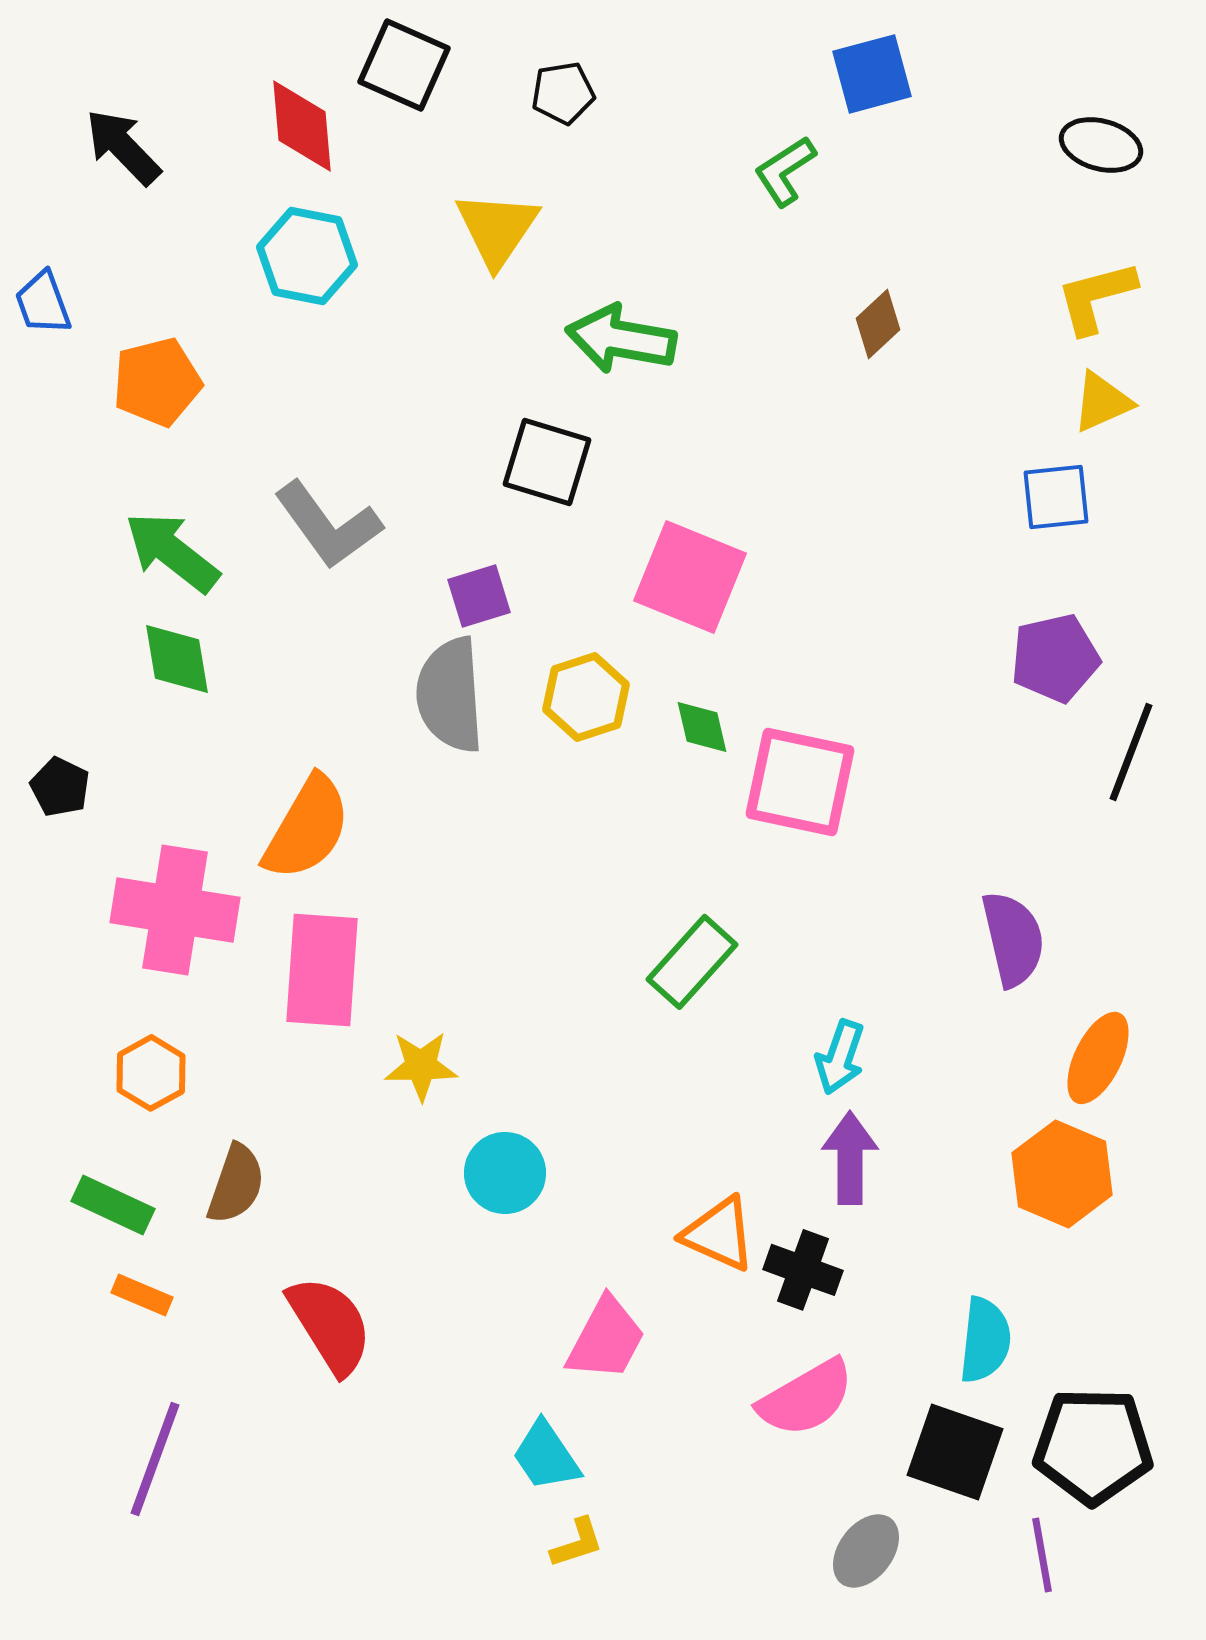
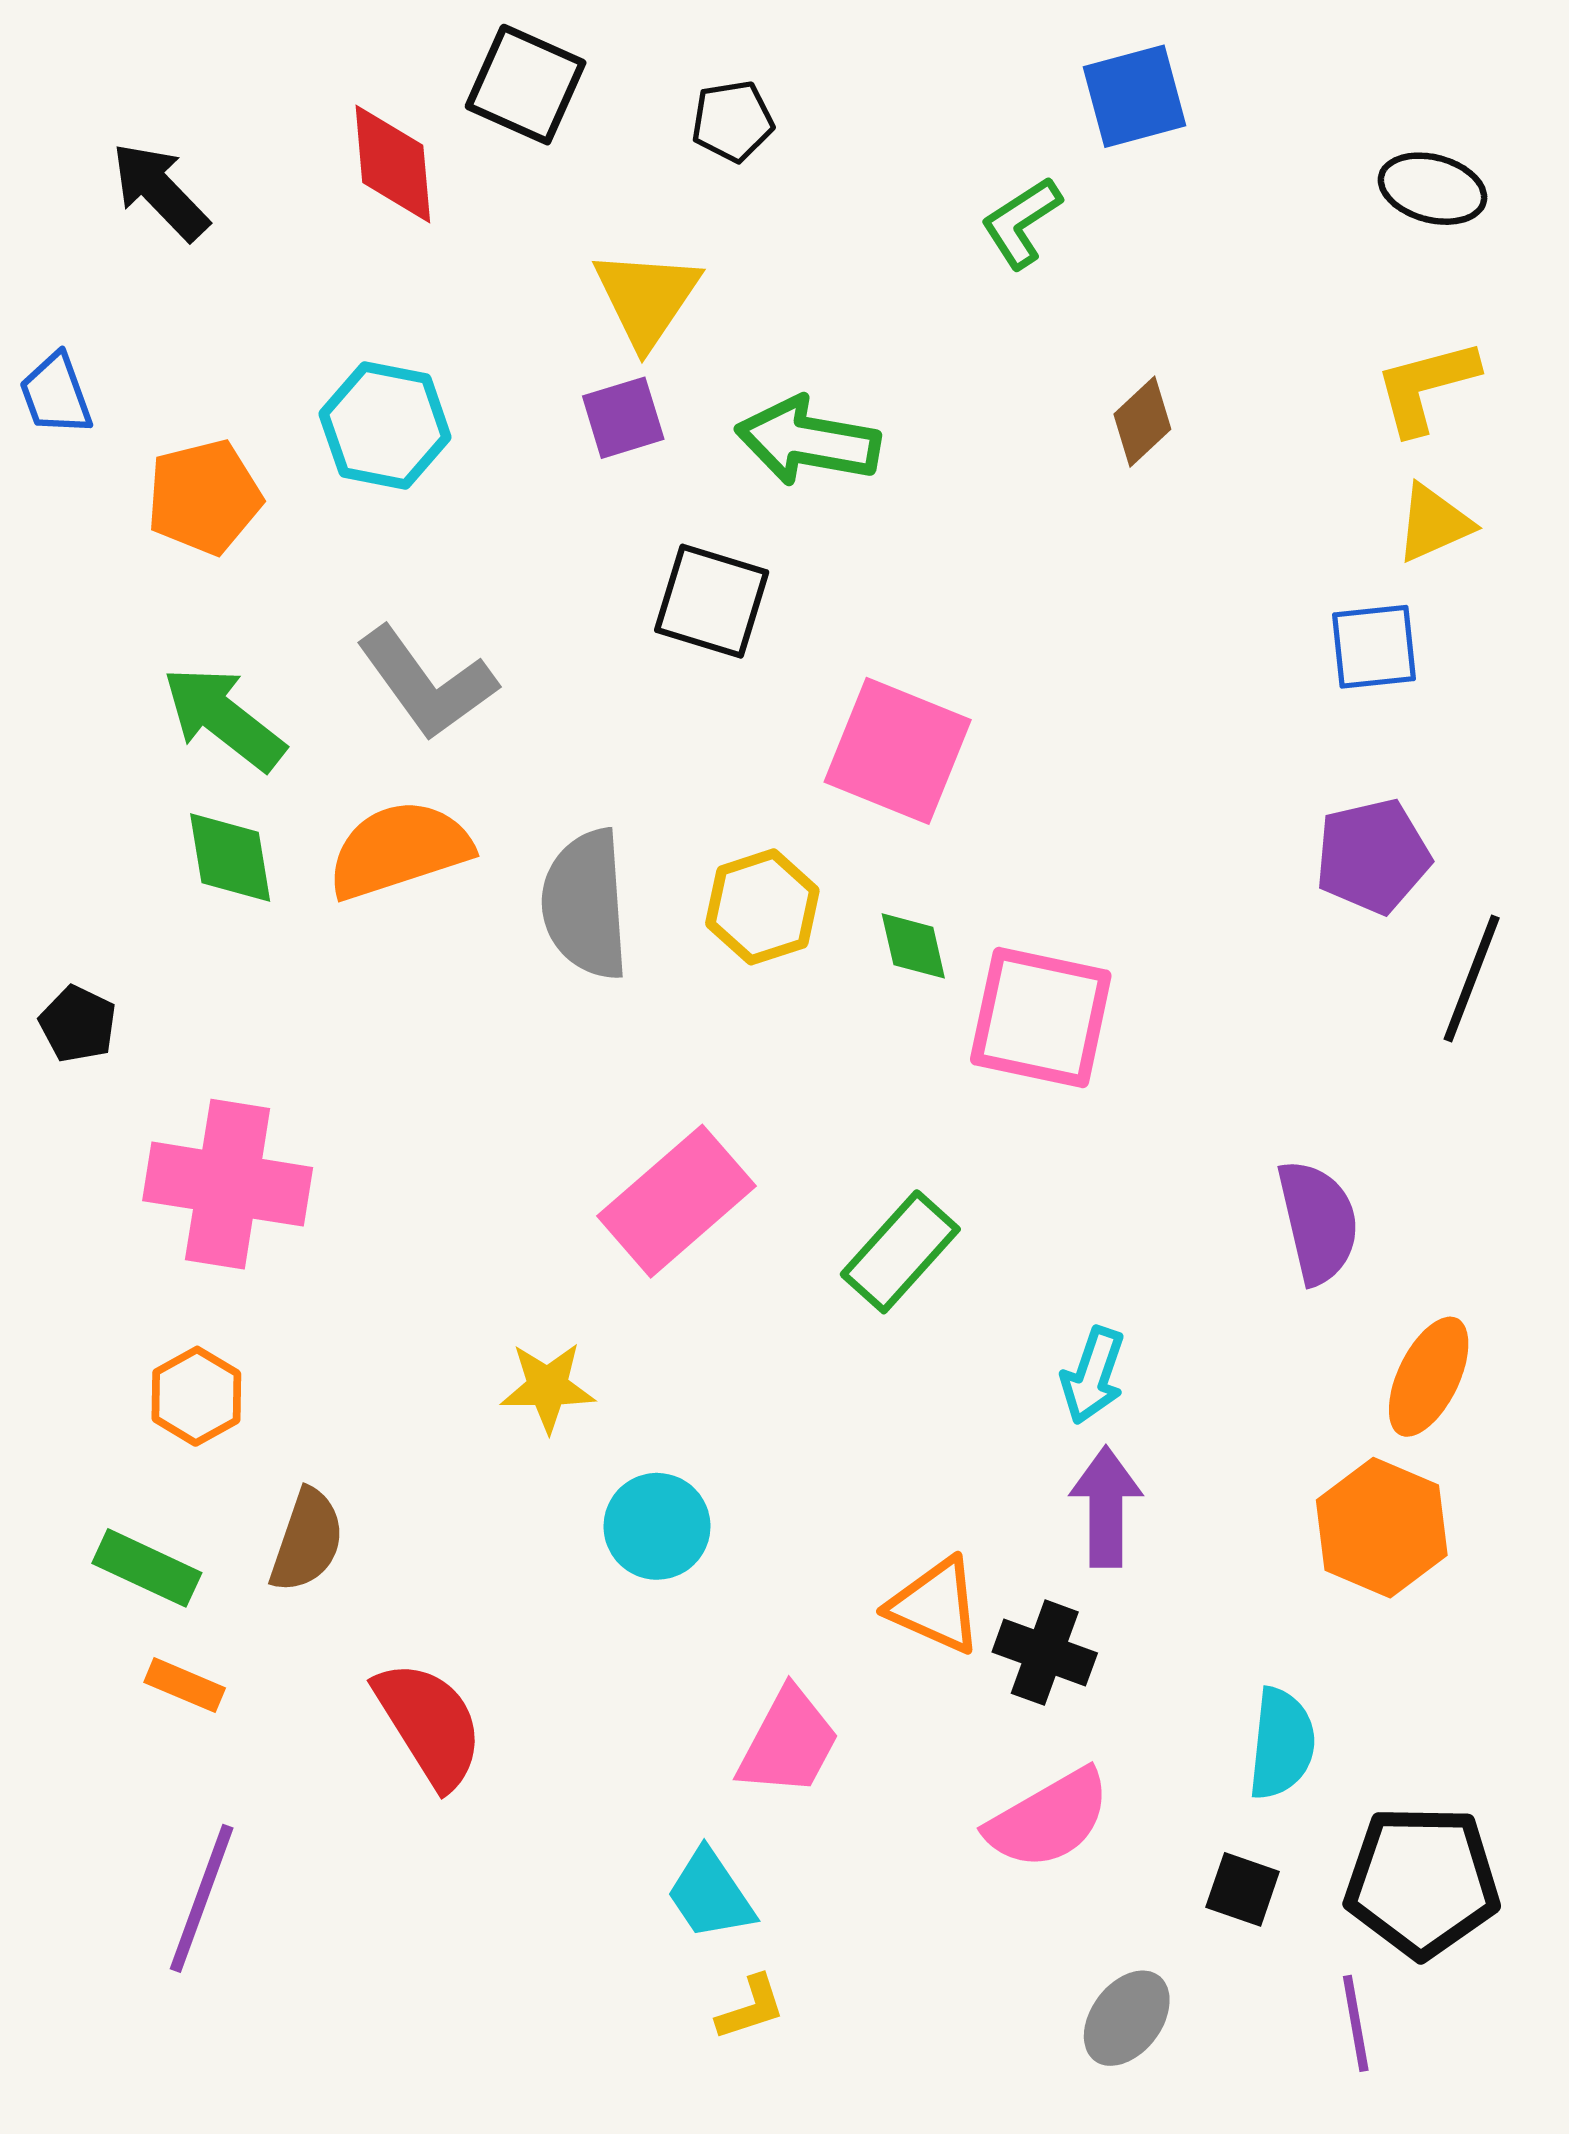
cyan hexagon: (307, 256) -> (385, 425), moved
purple square: (479, 596) -> (623, 418), moved
orange semicircle: (307, 828) -> (399, 850), moved, turned -138
pink rectangle: (322, 970) -> (677, 1201), moved, turned 45
black square: (955, 1452) -> (1243, 1889), size x0.6

